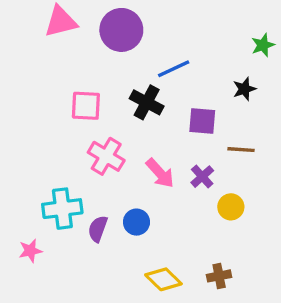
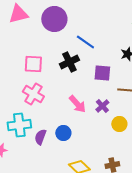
blue line: (174, 69) -> (85, 42), turned 60
black cross: (147, 102) -> (69, 62), turned 36
pink cross: (106, 156) -> (33, 94), moved

